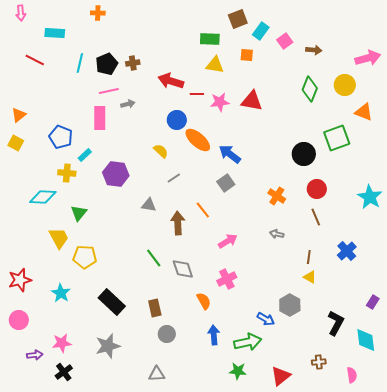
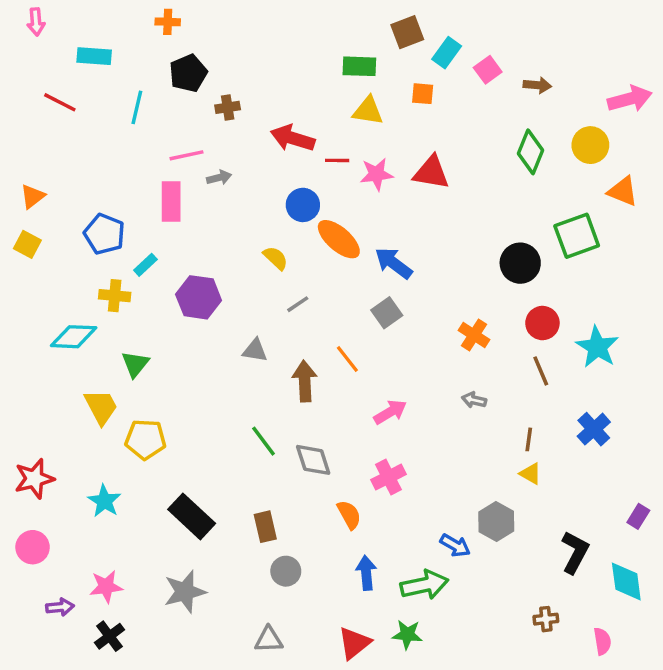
black pentagon: (107, 64) -> (188, 73), moved
cyan star: (370, 197) -> (597, 347), moved
red triangle: (281, 376) -> (354, 643), moved

